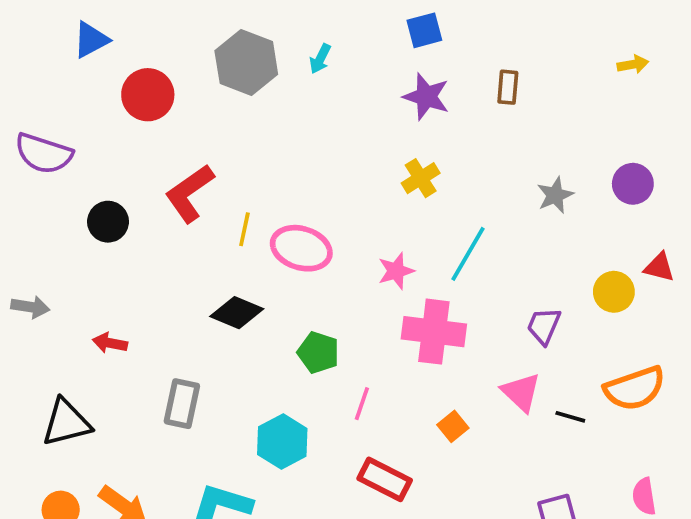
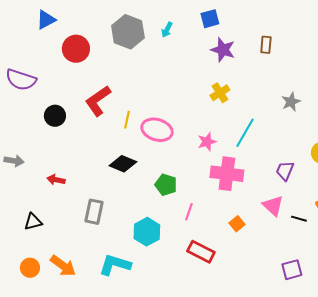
blue square: (424, 30) -> (210, 19), moved
black triangle: (66, 423) -> (33, 222), size x0.7

